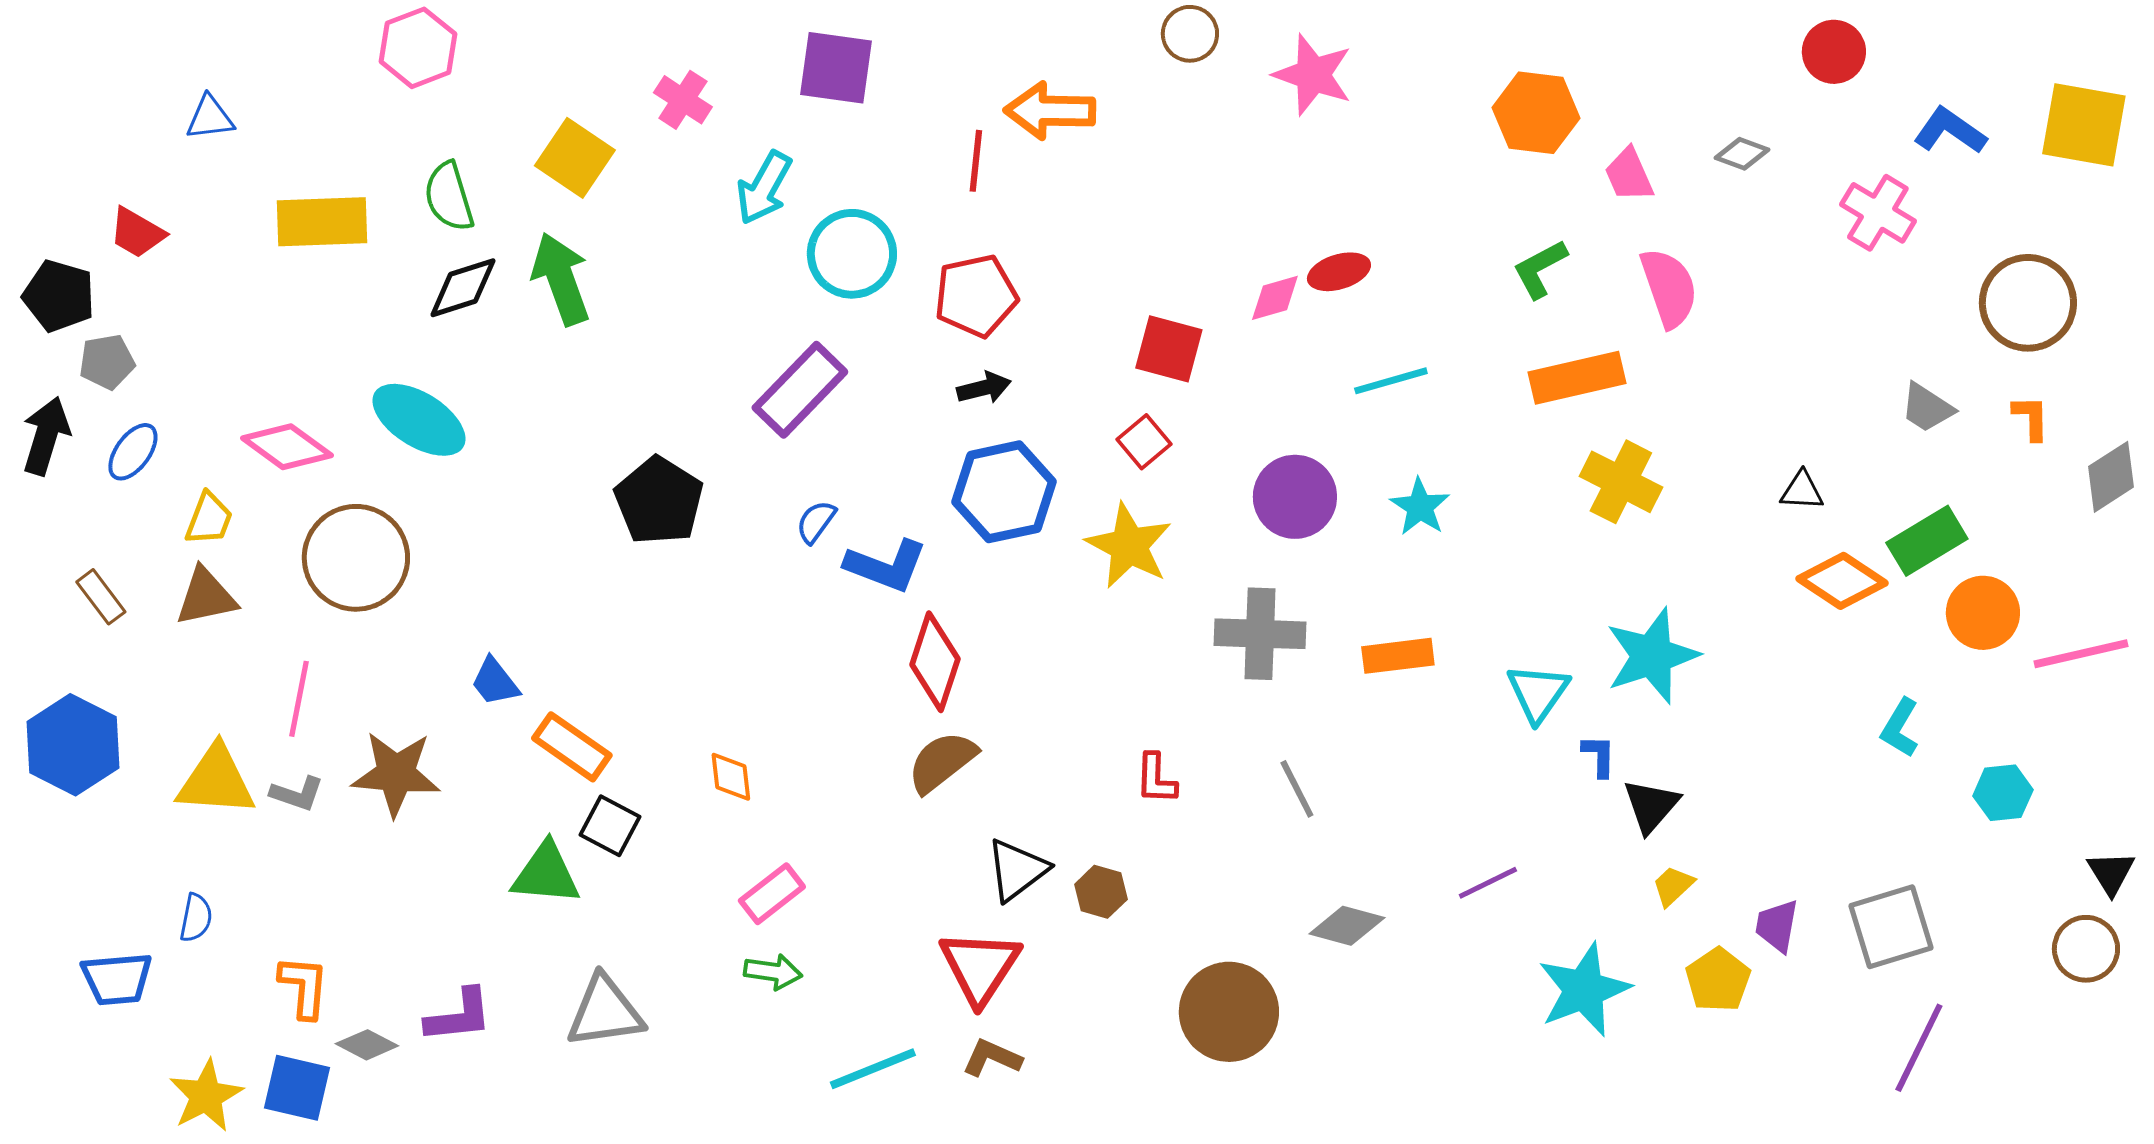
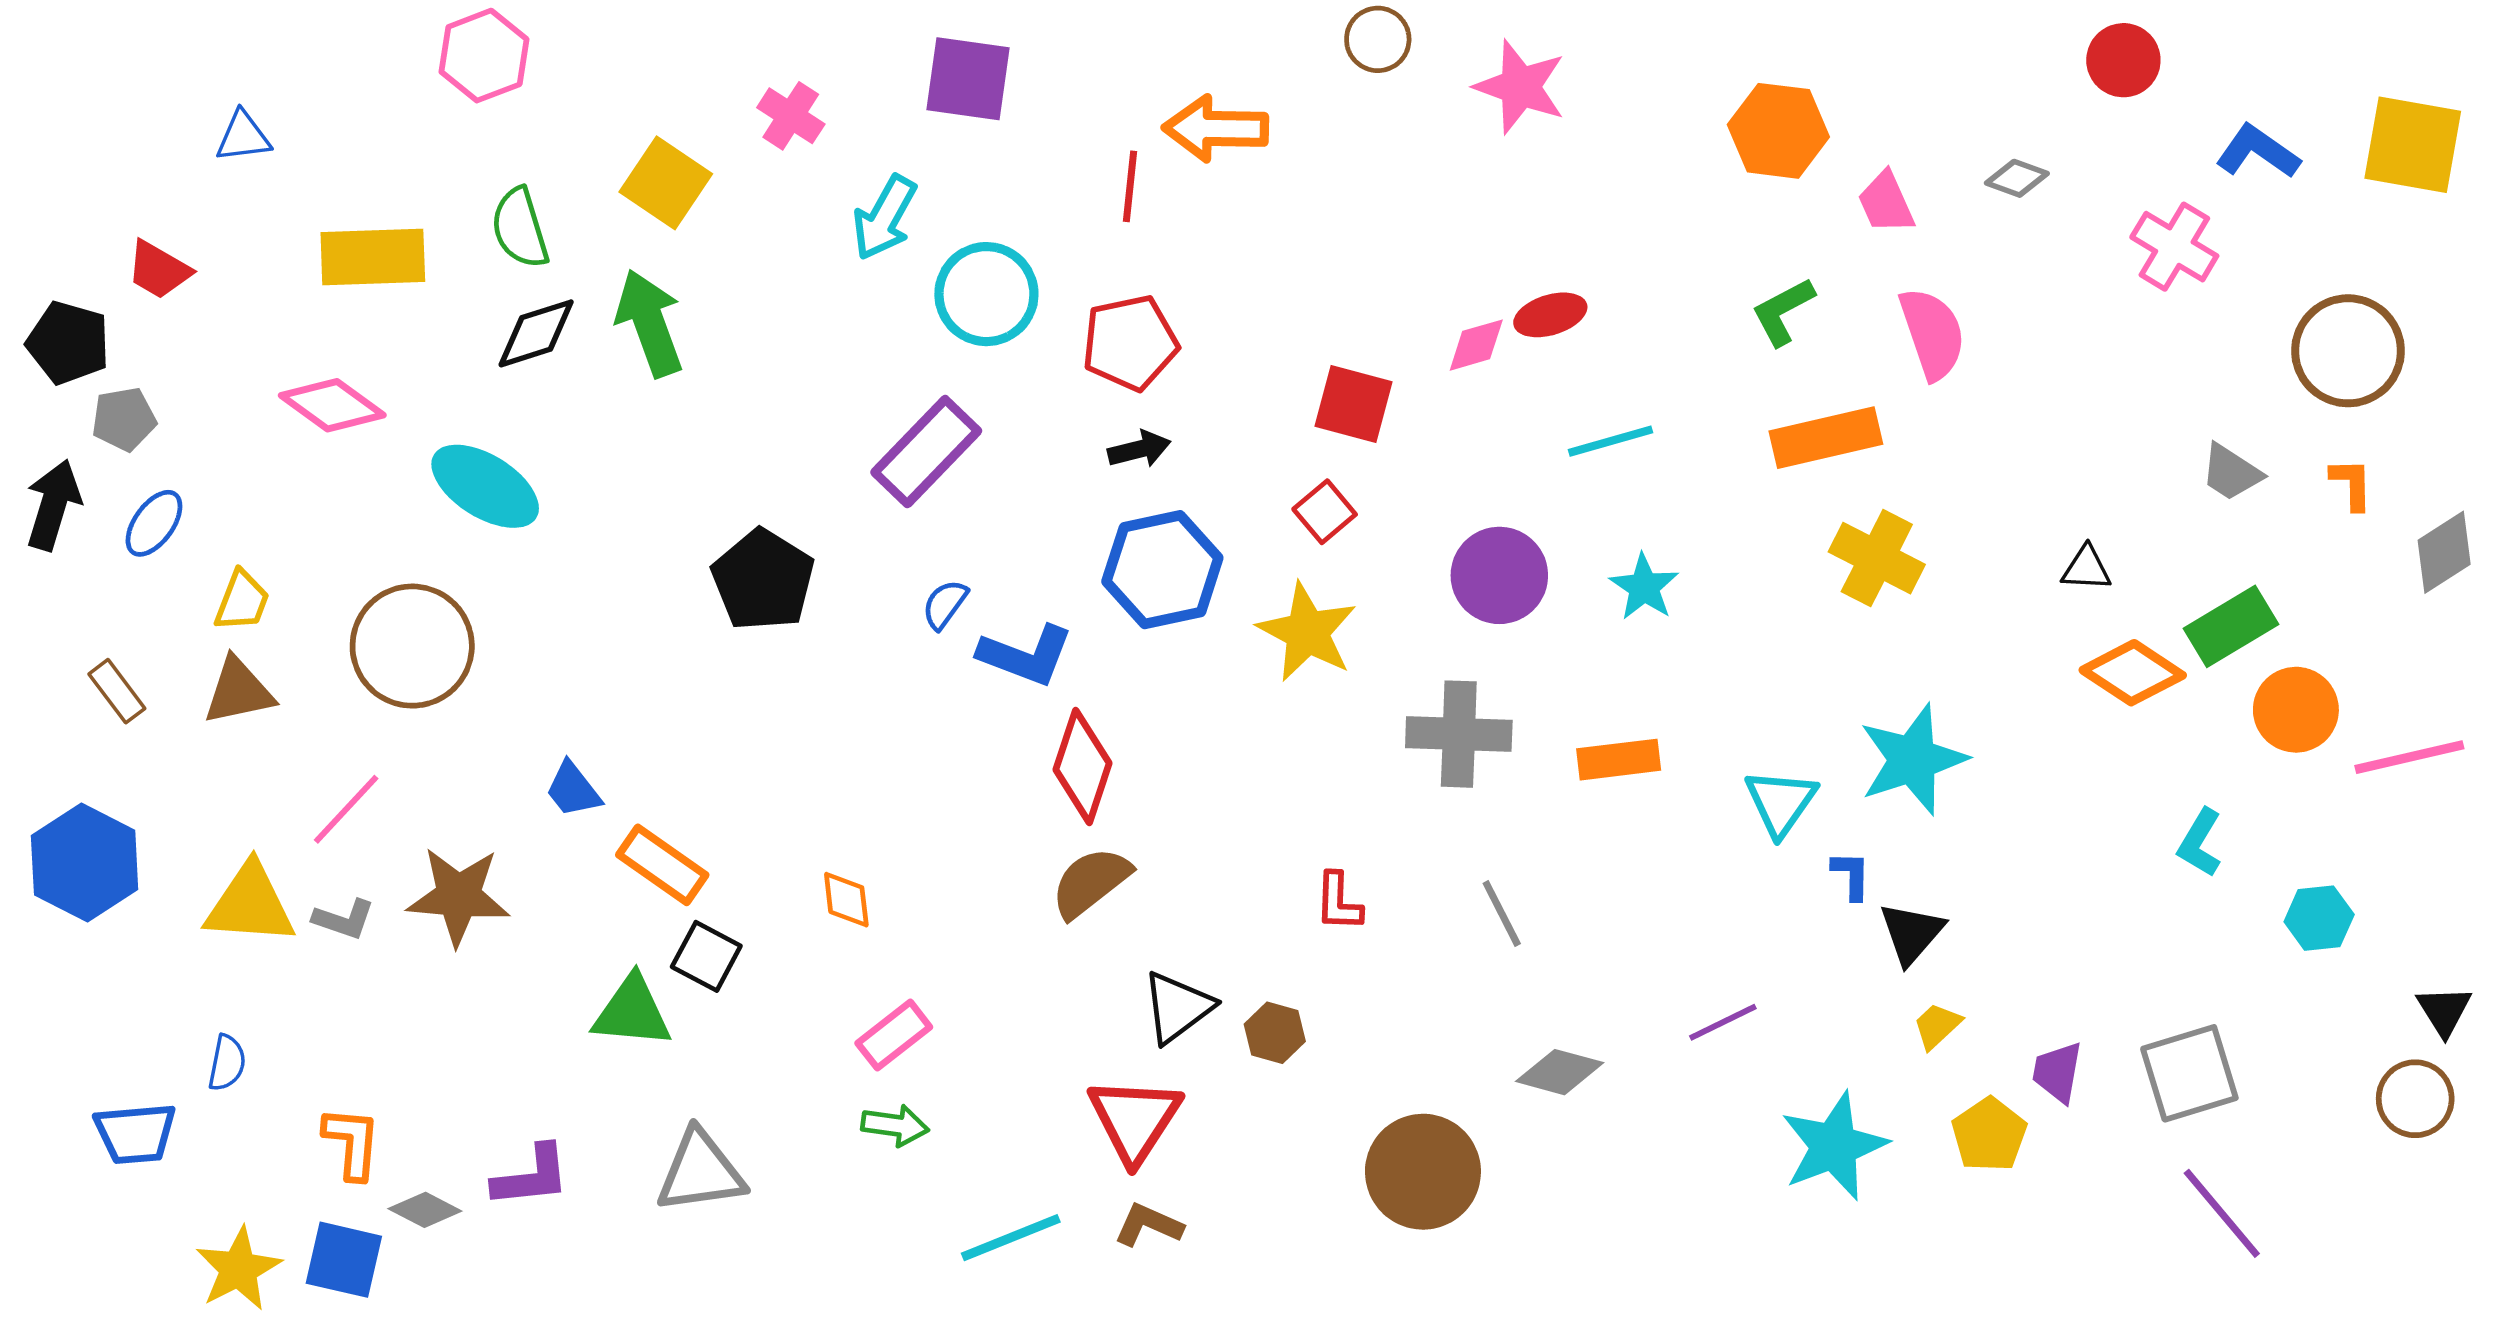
pink diamond: (287, 447) -> (332, 405), moved
pink line: (299, 699) -> (346, 809), turned 32
purple line: (1919, 1048) -> (2222, 1213), turned -66

